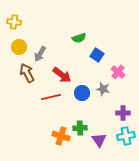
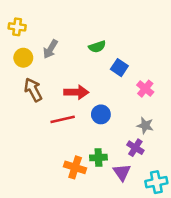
gray arrow: (40, 54) -> (50, 49), moved
red arrow: (62, 75) -> (76, 92), turned -36
gray star: (103, 89) -> (145, 125), moved
purple cross: (123, 113) -> (135, 148), moved, turned 32
cyan cross: (126, 136) -> (156, 182), moved

